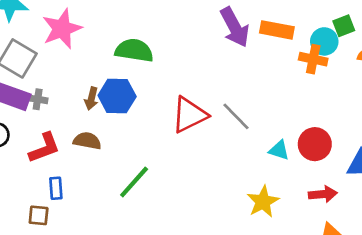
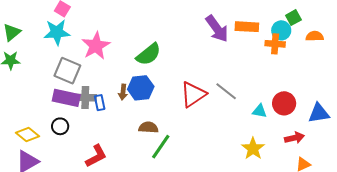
green semicircle: (134, 50) -> (149, 54), turned 140
gray cross: (38, 99) -> (85, 98), size x1.5
brown semicircle: (87, 141) -> (148, 127), moved
red L-shape: (44, 148) -> (96, 156), moved
blue rectangle: (56, 188) -> (100, 103), moved

